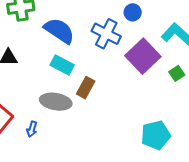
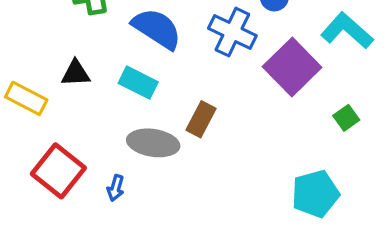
cyan rectangle: (62, 65) -> (138, 83), moved
green square: (177, 73) -> (346, 118), moved

